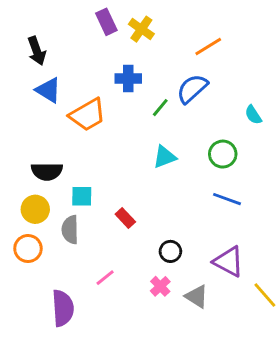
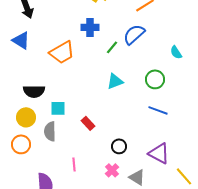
blue triangle: (48, 90) -> (21, 40), moved
pink line: (105, 278) -> (74, 164), turned -56

